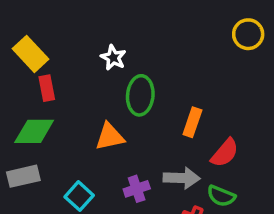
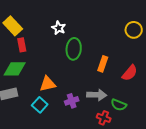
yellow circle: (248, 34) -> (134, 30), moved
orange triangle: (110, 137) -> (48, 84), moved
red semicircle: (225, 153) -> (130, 73), moved

